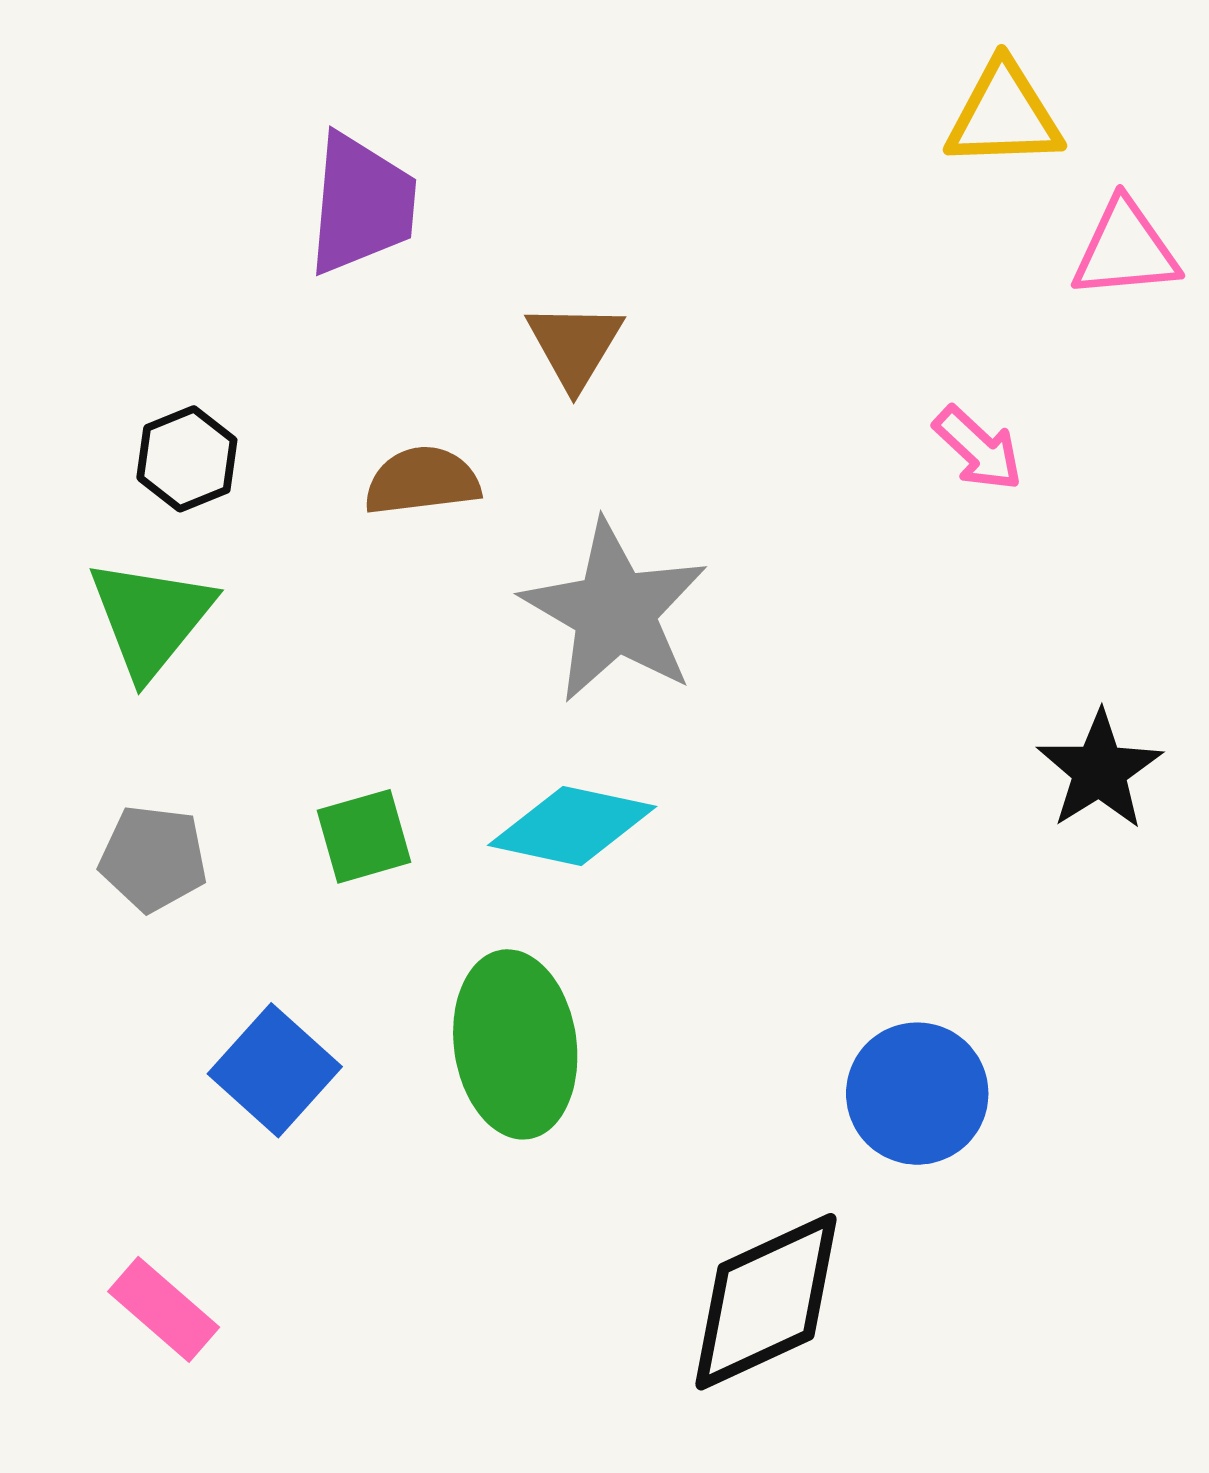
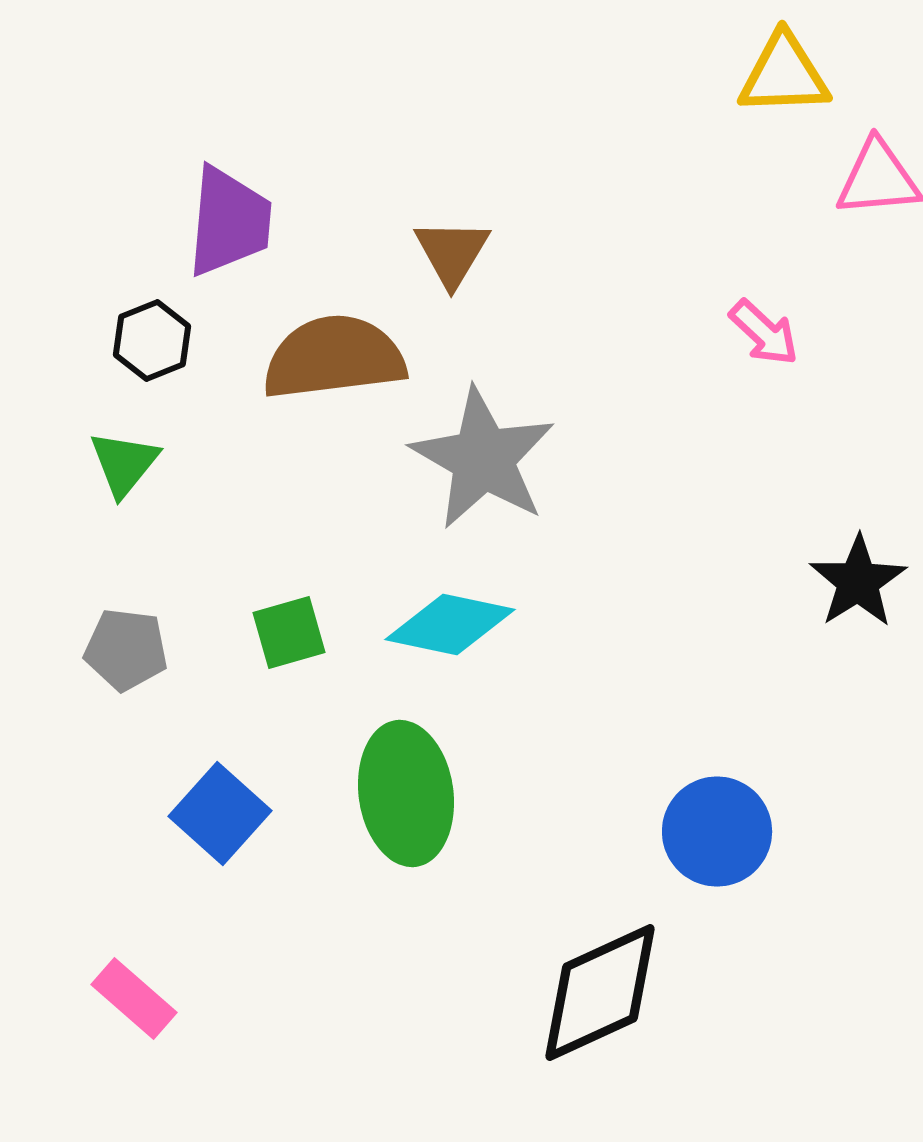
purple trapezoid: (361, 204) -> (229, 222), moved
brown semicircle: (422, 481) -> (334, 358), size x1.6
green triangle: (151, 618) -> (124, 464), size x0.7

